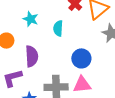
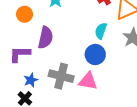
cyan semicircle: (58, 28) -> (101, 31), moved

